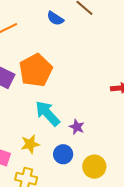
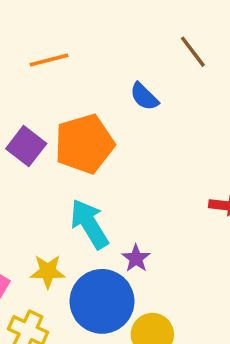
blue semicircle: (55, 18) -> (144, 97), moved
blue circle: (63, 154) -> (102, 301), size x1.8

